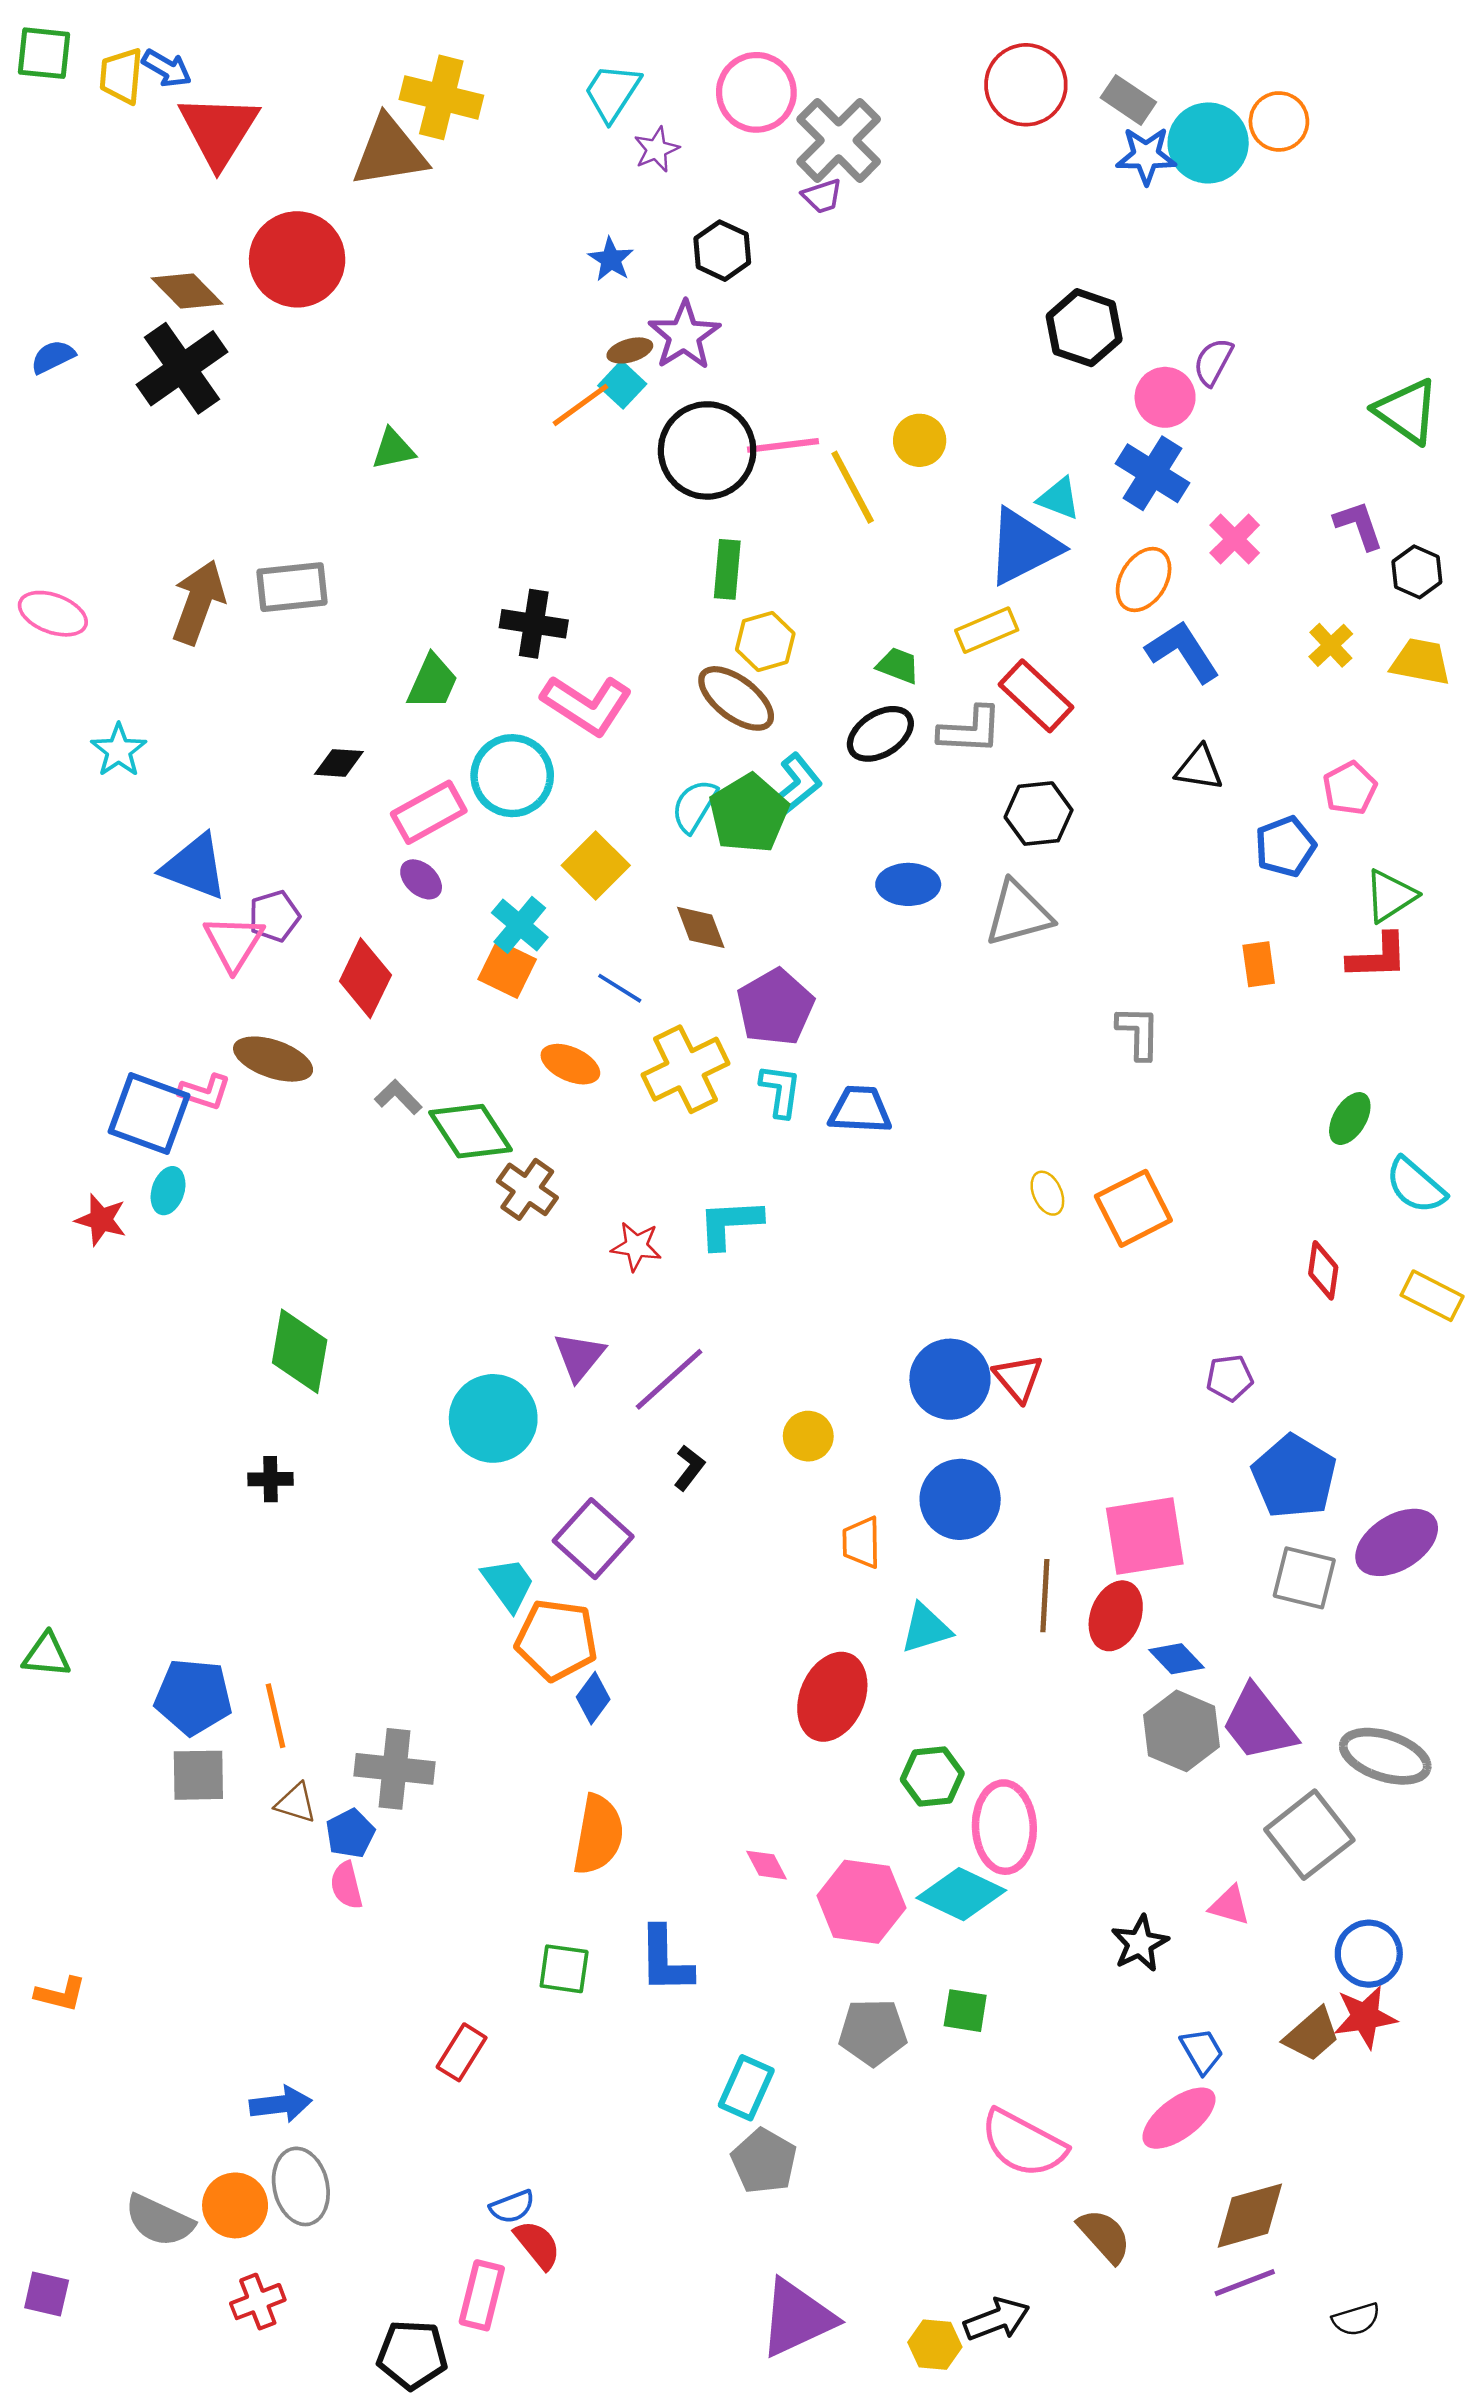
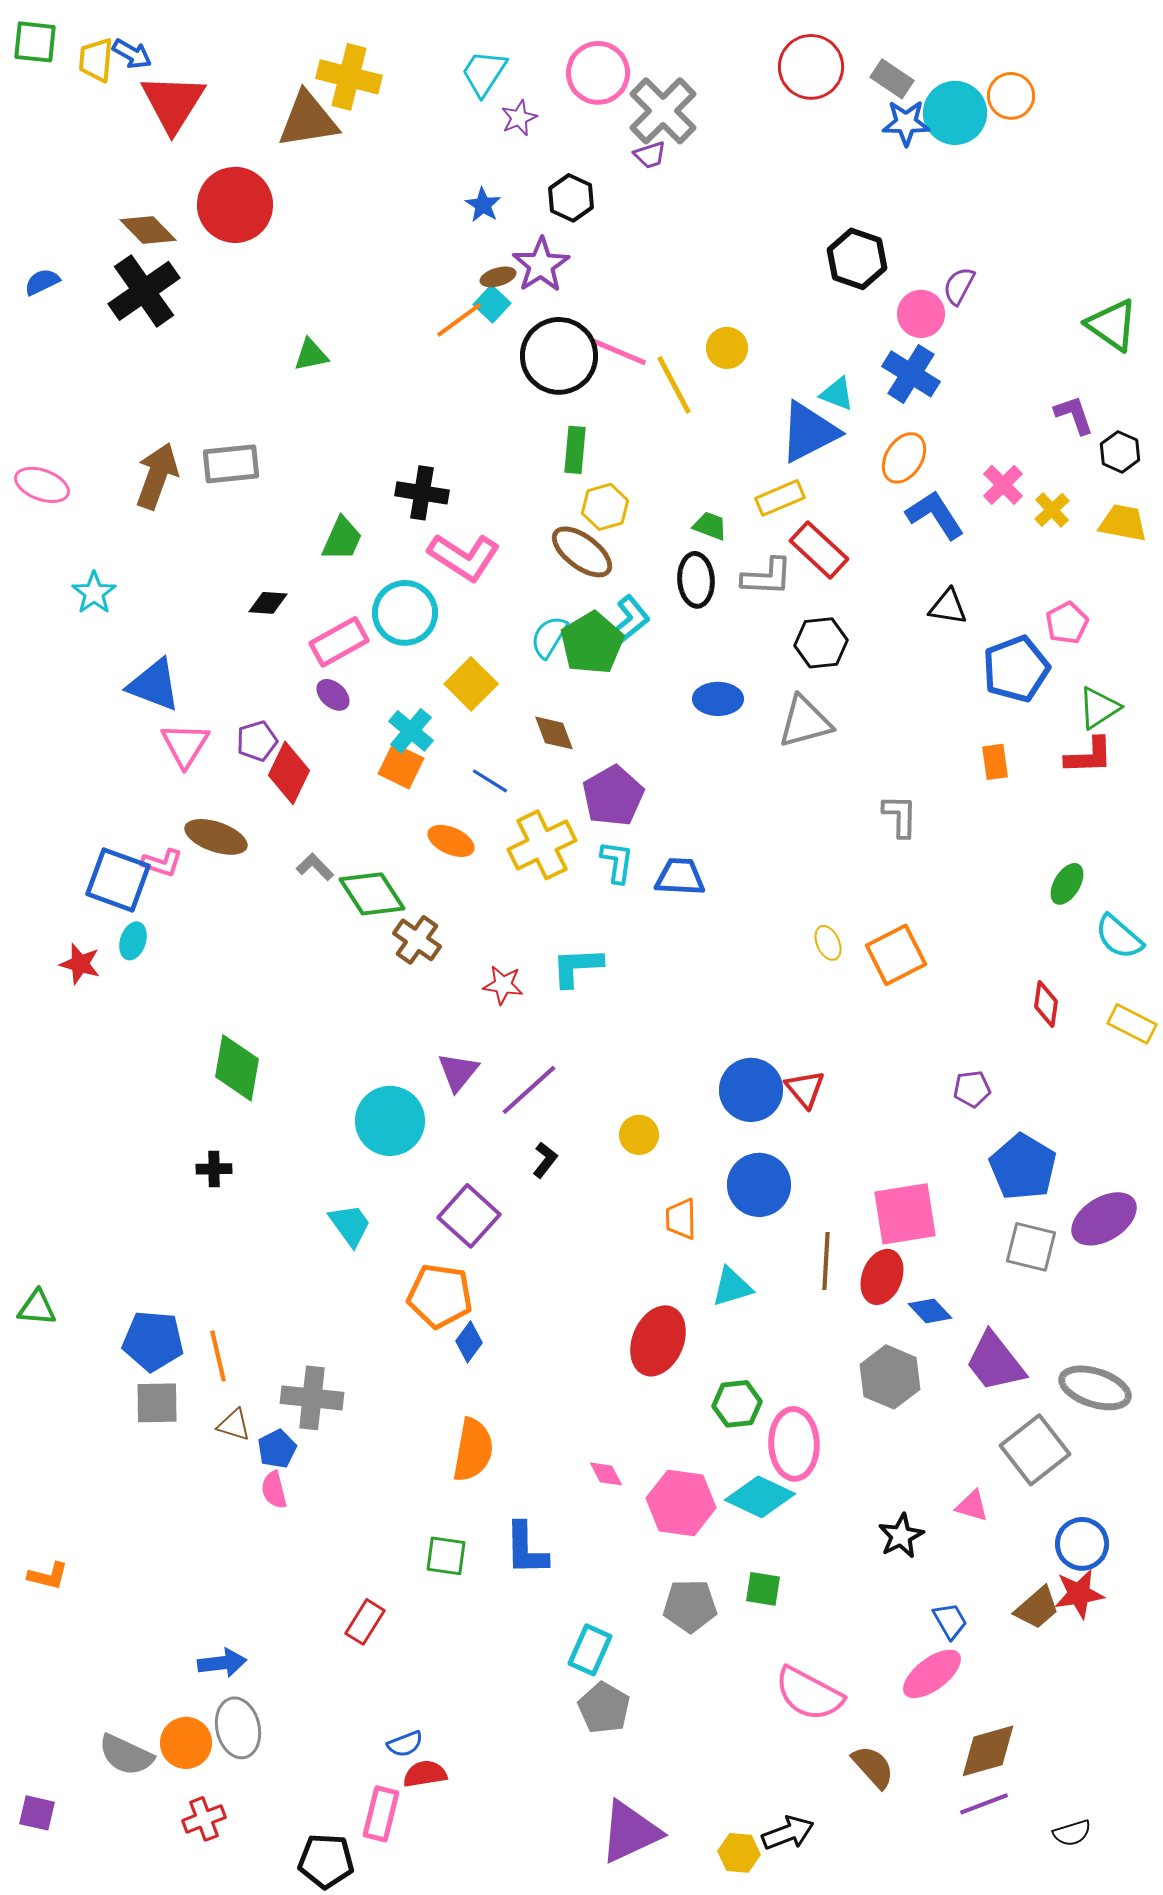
pink line: (783, 445) -> (619, 352), turned 30
pink cross: (1235, 539) -> (1003, 485), moved
black ellipse: (880, 734) -> (696, 580), turned -62
blue pentagon: (1285, 846) -> (1016, 669), size x1.4
purple pentagon: (274, 916) -> (257, 741), moved
cyan trapezoid: (508, 1584) -> (350, 1225), moved
gray hexagon: (1182, 1731) -> (890, 1377), moved
red semicircle: (537, 2245) -> (425, 1774), turned -60

